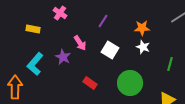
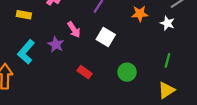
white star: (143, 47) -> (167, 23), moved
green line: (170, 64) -> (167, 60), moved
green circle: (130, 83) -> (127, 72), size x0.7

